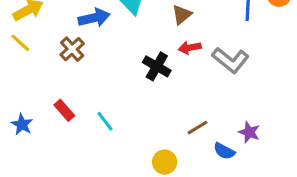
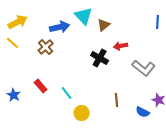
brown triangle: (182, 15) -> (104, 25), moved
gray L-shape: (230, 60) -> (144, 68), moved
brown line: (198, 128) -> (117, 100), moved, turned -64
yellow circle: (165, 162) -> (82, 113), moved

